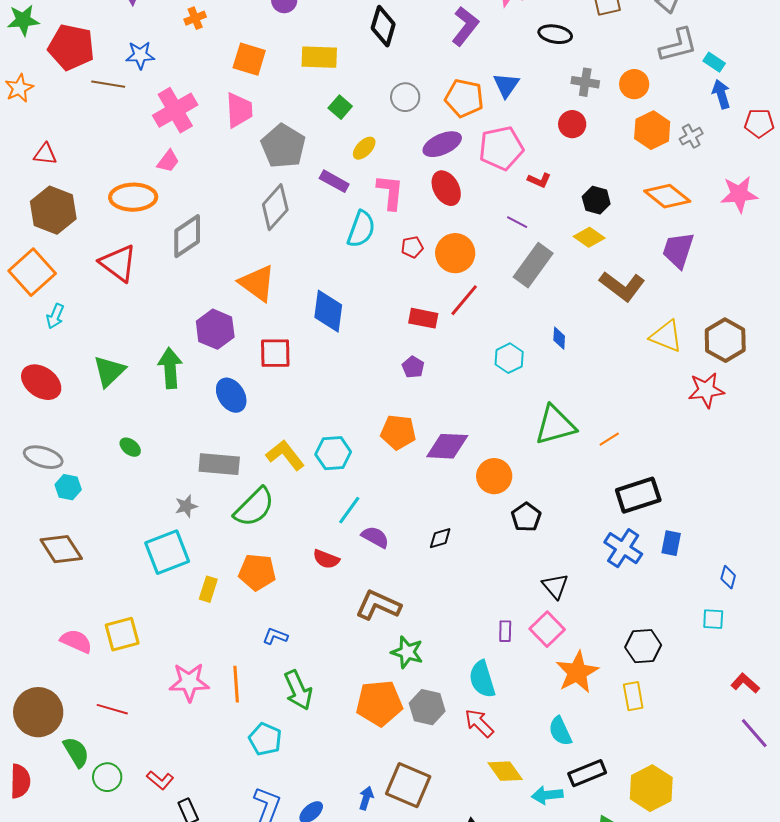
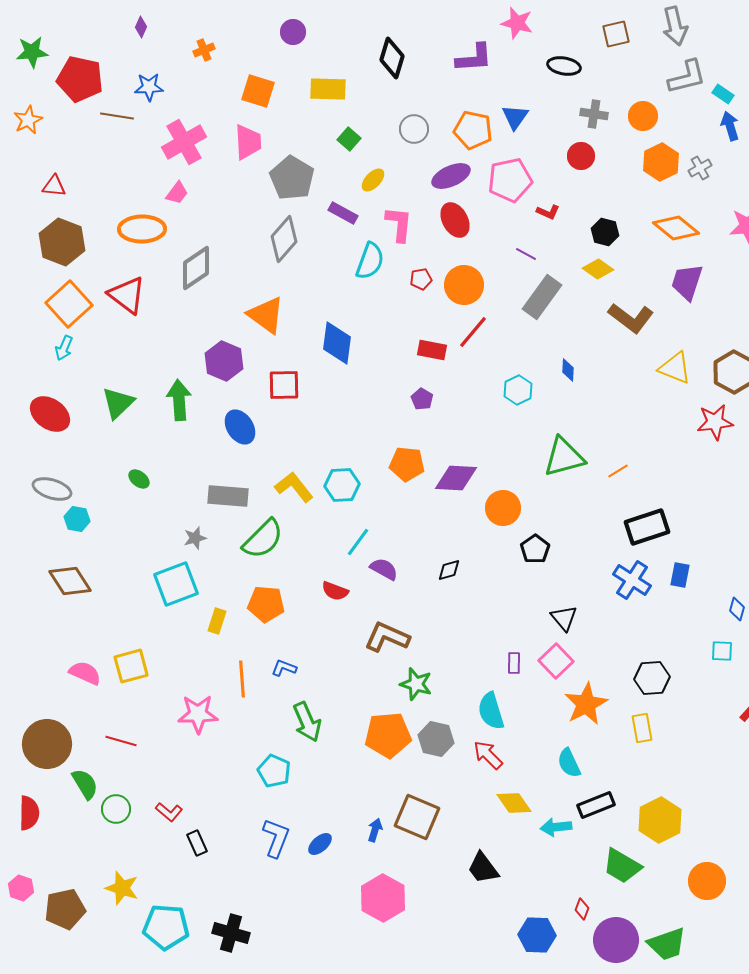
purple L-shape: (465, 26) -> (474, 58), turned 48
orange square: (32, 272) -> (69, 304), moved
orange line: (236, 684) -> (242, 679), moved

